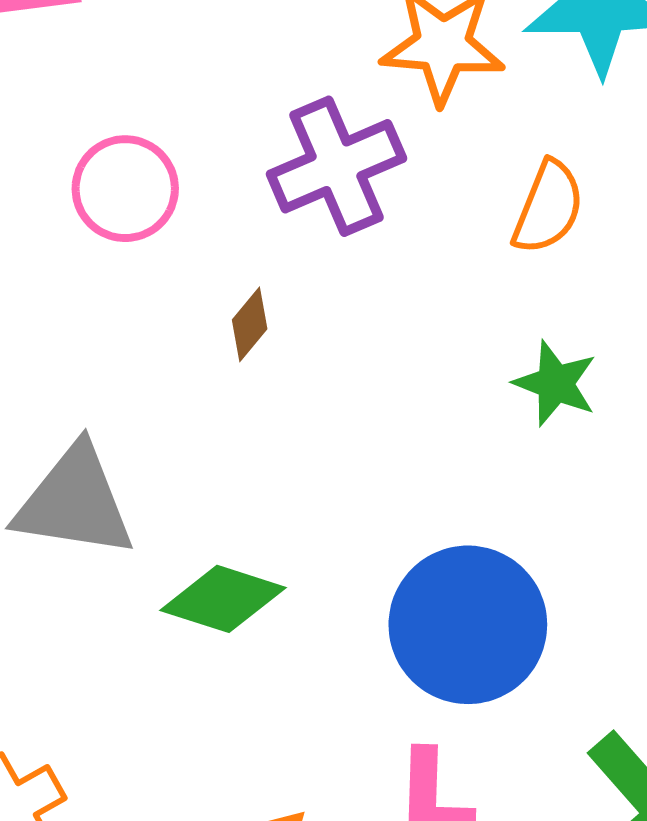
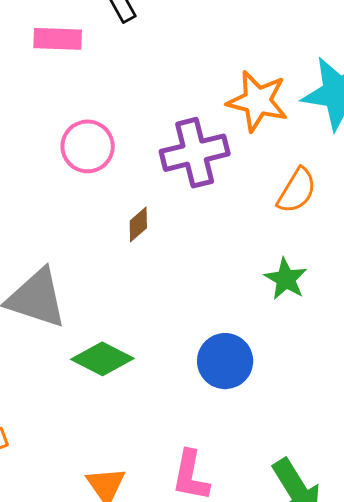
blue circle: (468, 625) -> (225, 361), moved, size x0.7

